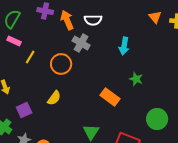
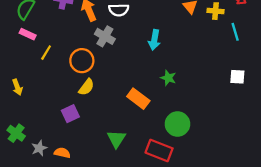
yellow semicircle: (54, 98) -> (86, 87), moved
purple square: (24, 110) -> (70, 114), moved
green circle: (157, 119) -> (177, 124), moved

